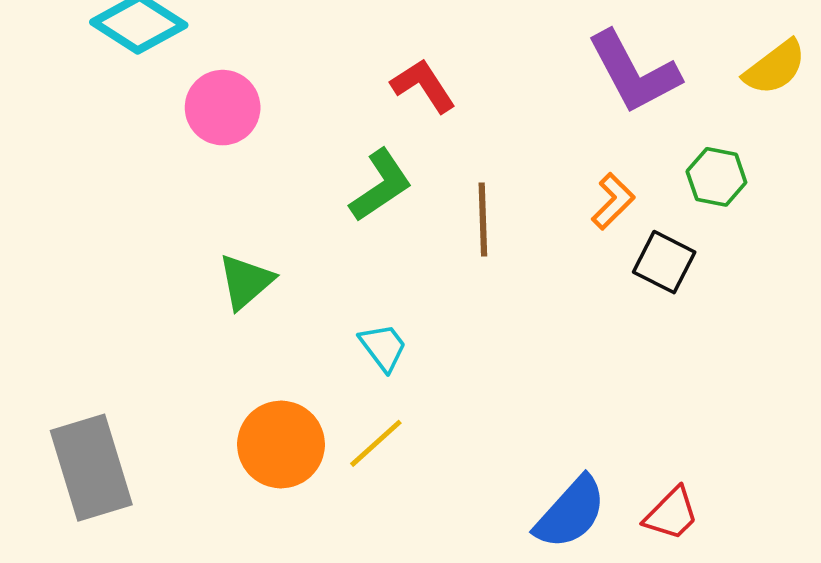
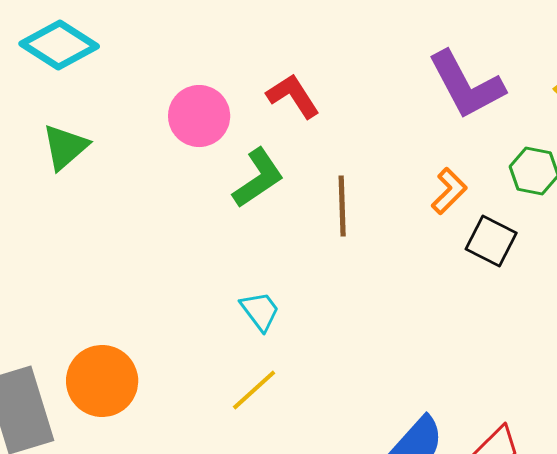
pink circle: (223, 108) -> (199, 116), moved
green triangle: (246, 282) -> (65, 147), moved
orange circle: (281, 445) -> (102, 381), moved

